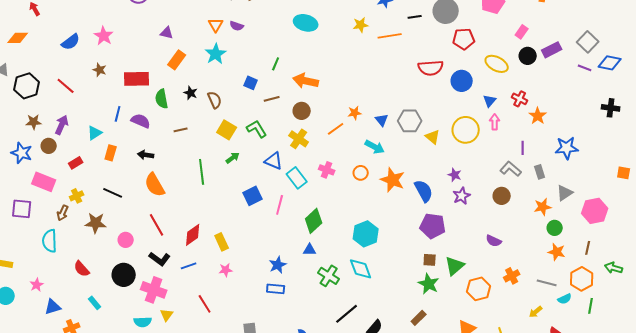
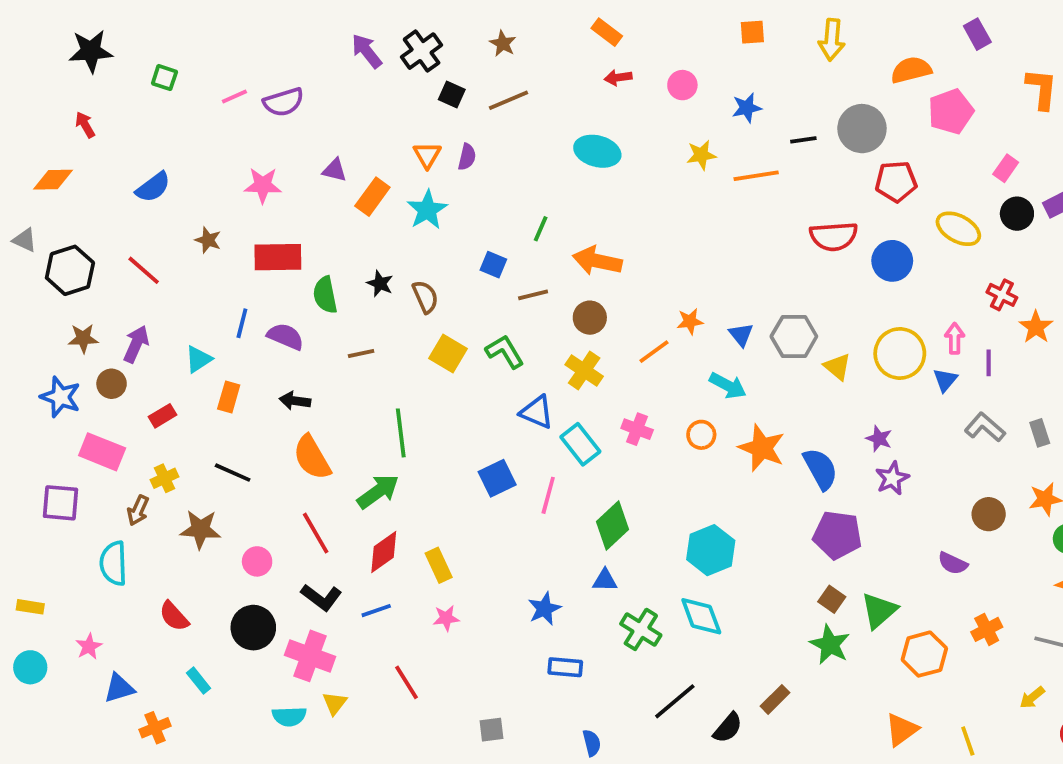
purple semicircle: (237, 26) -> (467, 157), turned -96
pink star: (104, 36) -> (263, 185), moved, turned -30
orange rectangle: (177, 60) -> (372, 197), moved
blue triangle: (490, 101) -> (945, 380), moved
purple line: (523, 148) -> (989, 363), moved
green arrow: (233, 158) -> (378, 491), moved, size x1.6
brown circle: (502, 196) -> (989, 514), moved
brown square: (430, 260) -> (832, 599), turned 32
blue rectangle: (276, 289) -> (565, 667), moved
brown rectangle: (419, 318) -> (775, 699), moved

